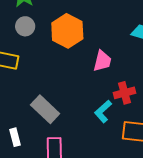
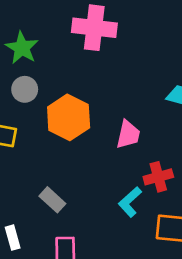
orange hexagon: (67, 31) -> (69, 117), moved
gray rectangle: (45, 109) -> (52, 200), size x0.7

